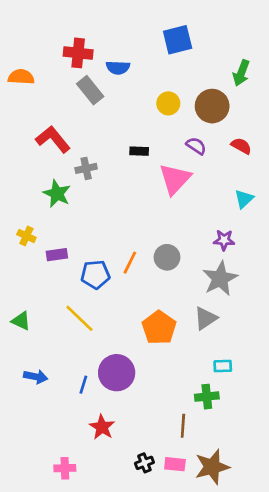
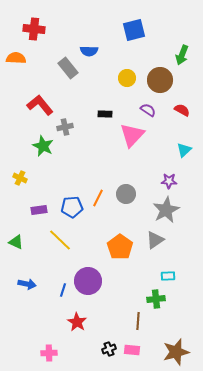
red cross: (78, 53) -> (34, 29), moved
purple rectangle: (57, 255) -> (39, 210), moved
brown star: (212, 467) -> (176, 352), moved

